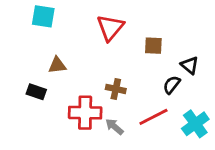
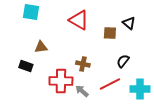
red triangle: (110, 28) -> (79, 20), turned -40
black triangle: (190, 65) -> (129, 23), moved
cyan cross: (195, 124) -> (140, 89), turned 36

